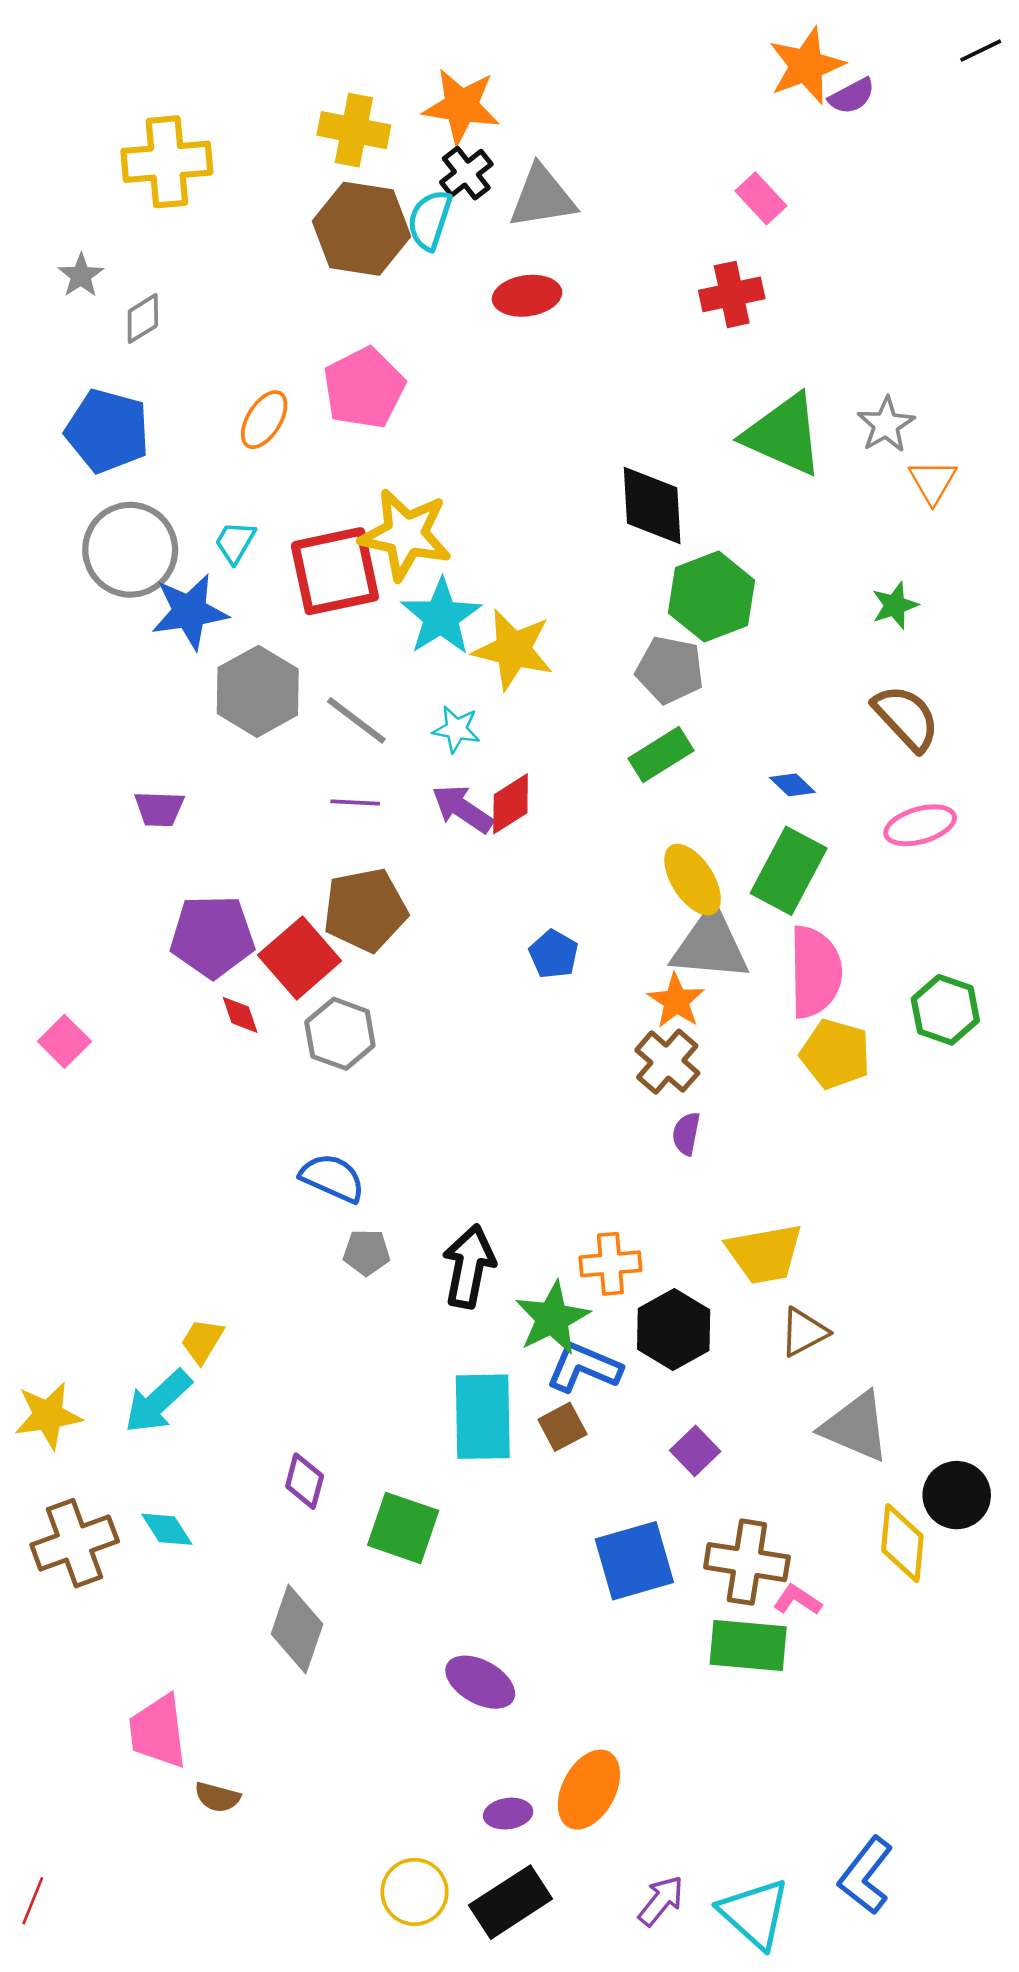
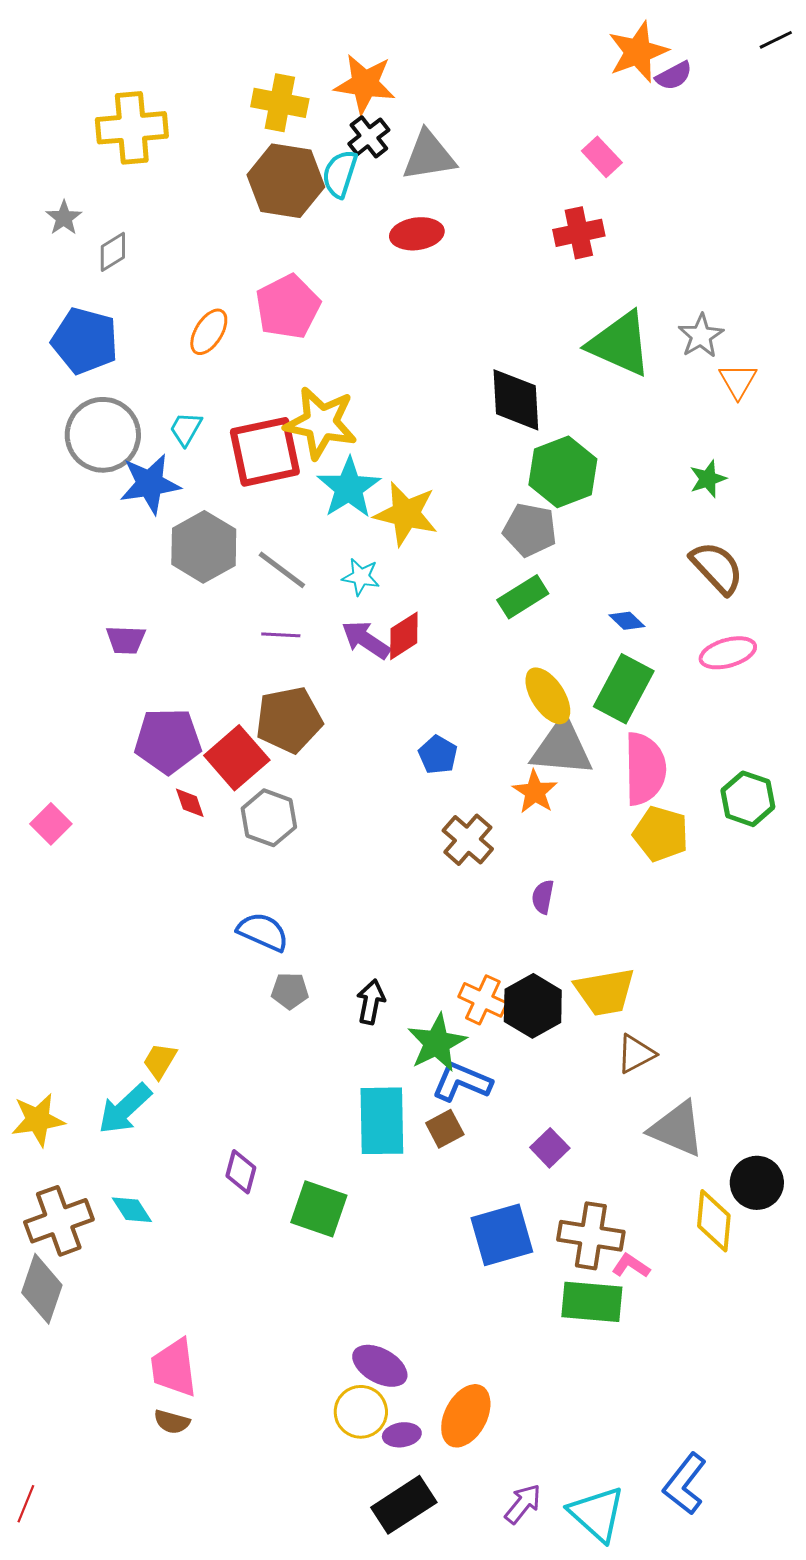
brown cross: (667, 1062) -> (468, 840), moved
orange cross: (610, 1264) -> (483, 1000), turned 30
black arrow: (469, 1266) -> (371, 1002), size x0.7
black hexagon: (674, 1330) -> (533, 1006), moved
gray diamond: (297, 1629) -> (42, 1289), moved
purple ellipse: (480, 1682) -> (380, 1366), moved
pink trapezoid: (158, 1731) -> (174, 1368), moved
yellow circle: (415, 1892) -> (361, 1412), moved

